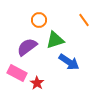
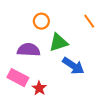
purple semicircle: (27, 47) -> (29, 50), turned 40

